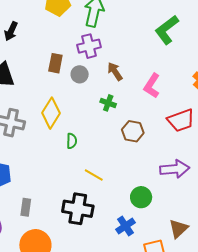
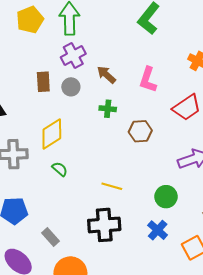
yellow diamond: (51, 113) -> (52, 134), turned 40
green semicircle: (72, 141) -> (60, 169), moved, turned -35
gray rectangle: (26, 207) -> (51, 237), turned -36

